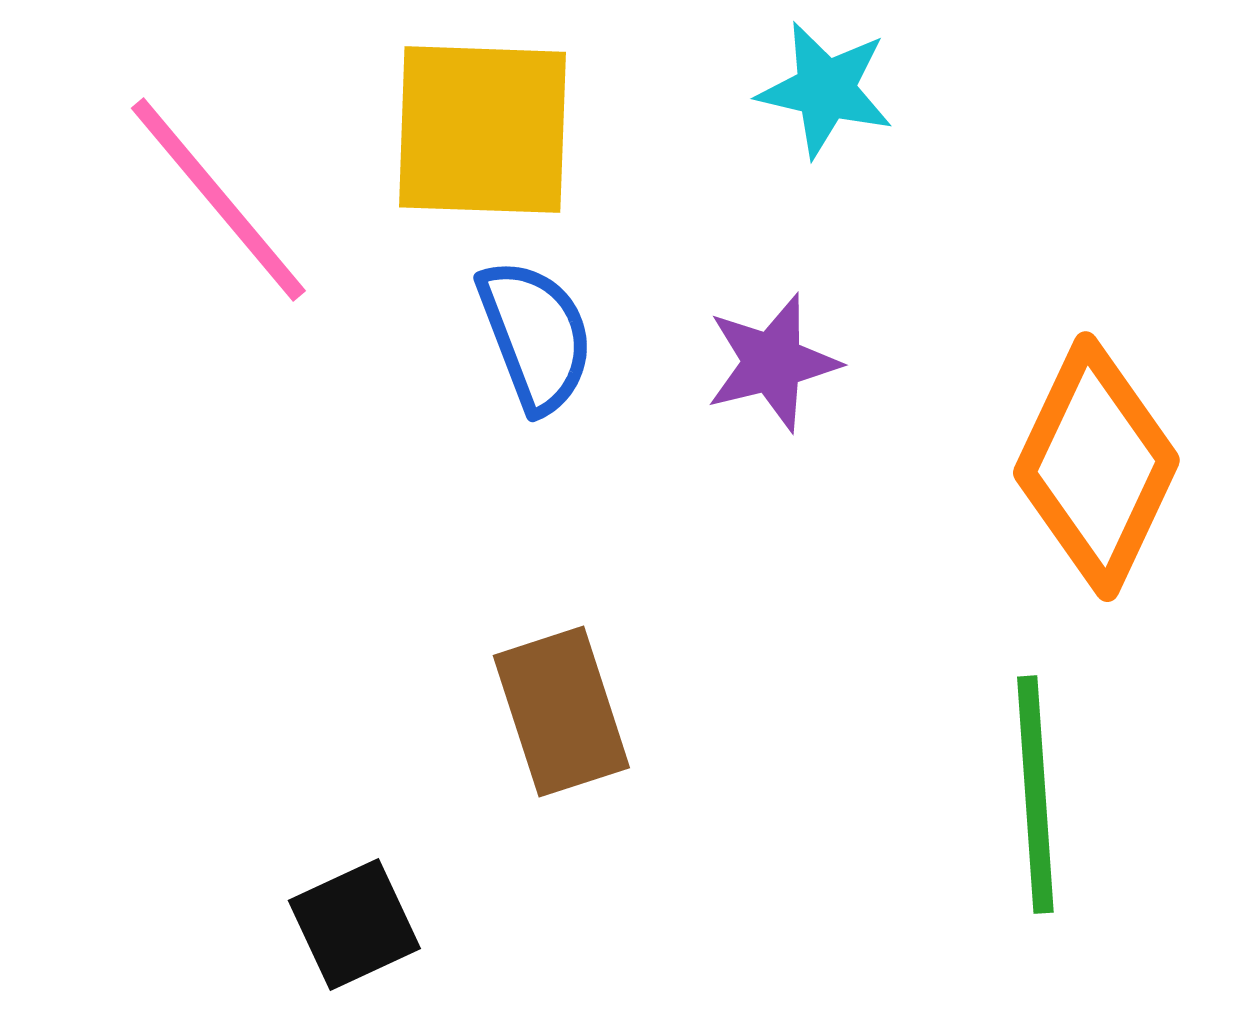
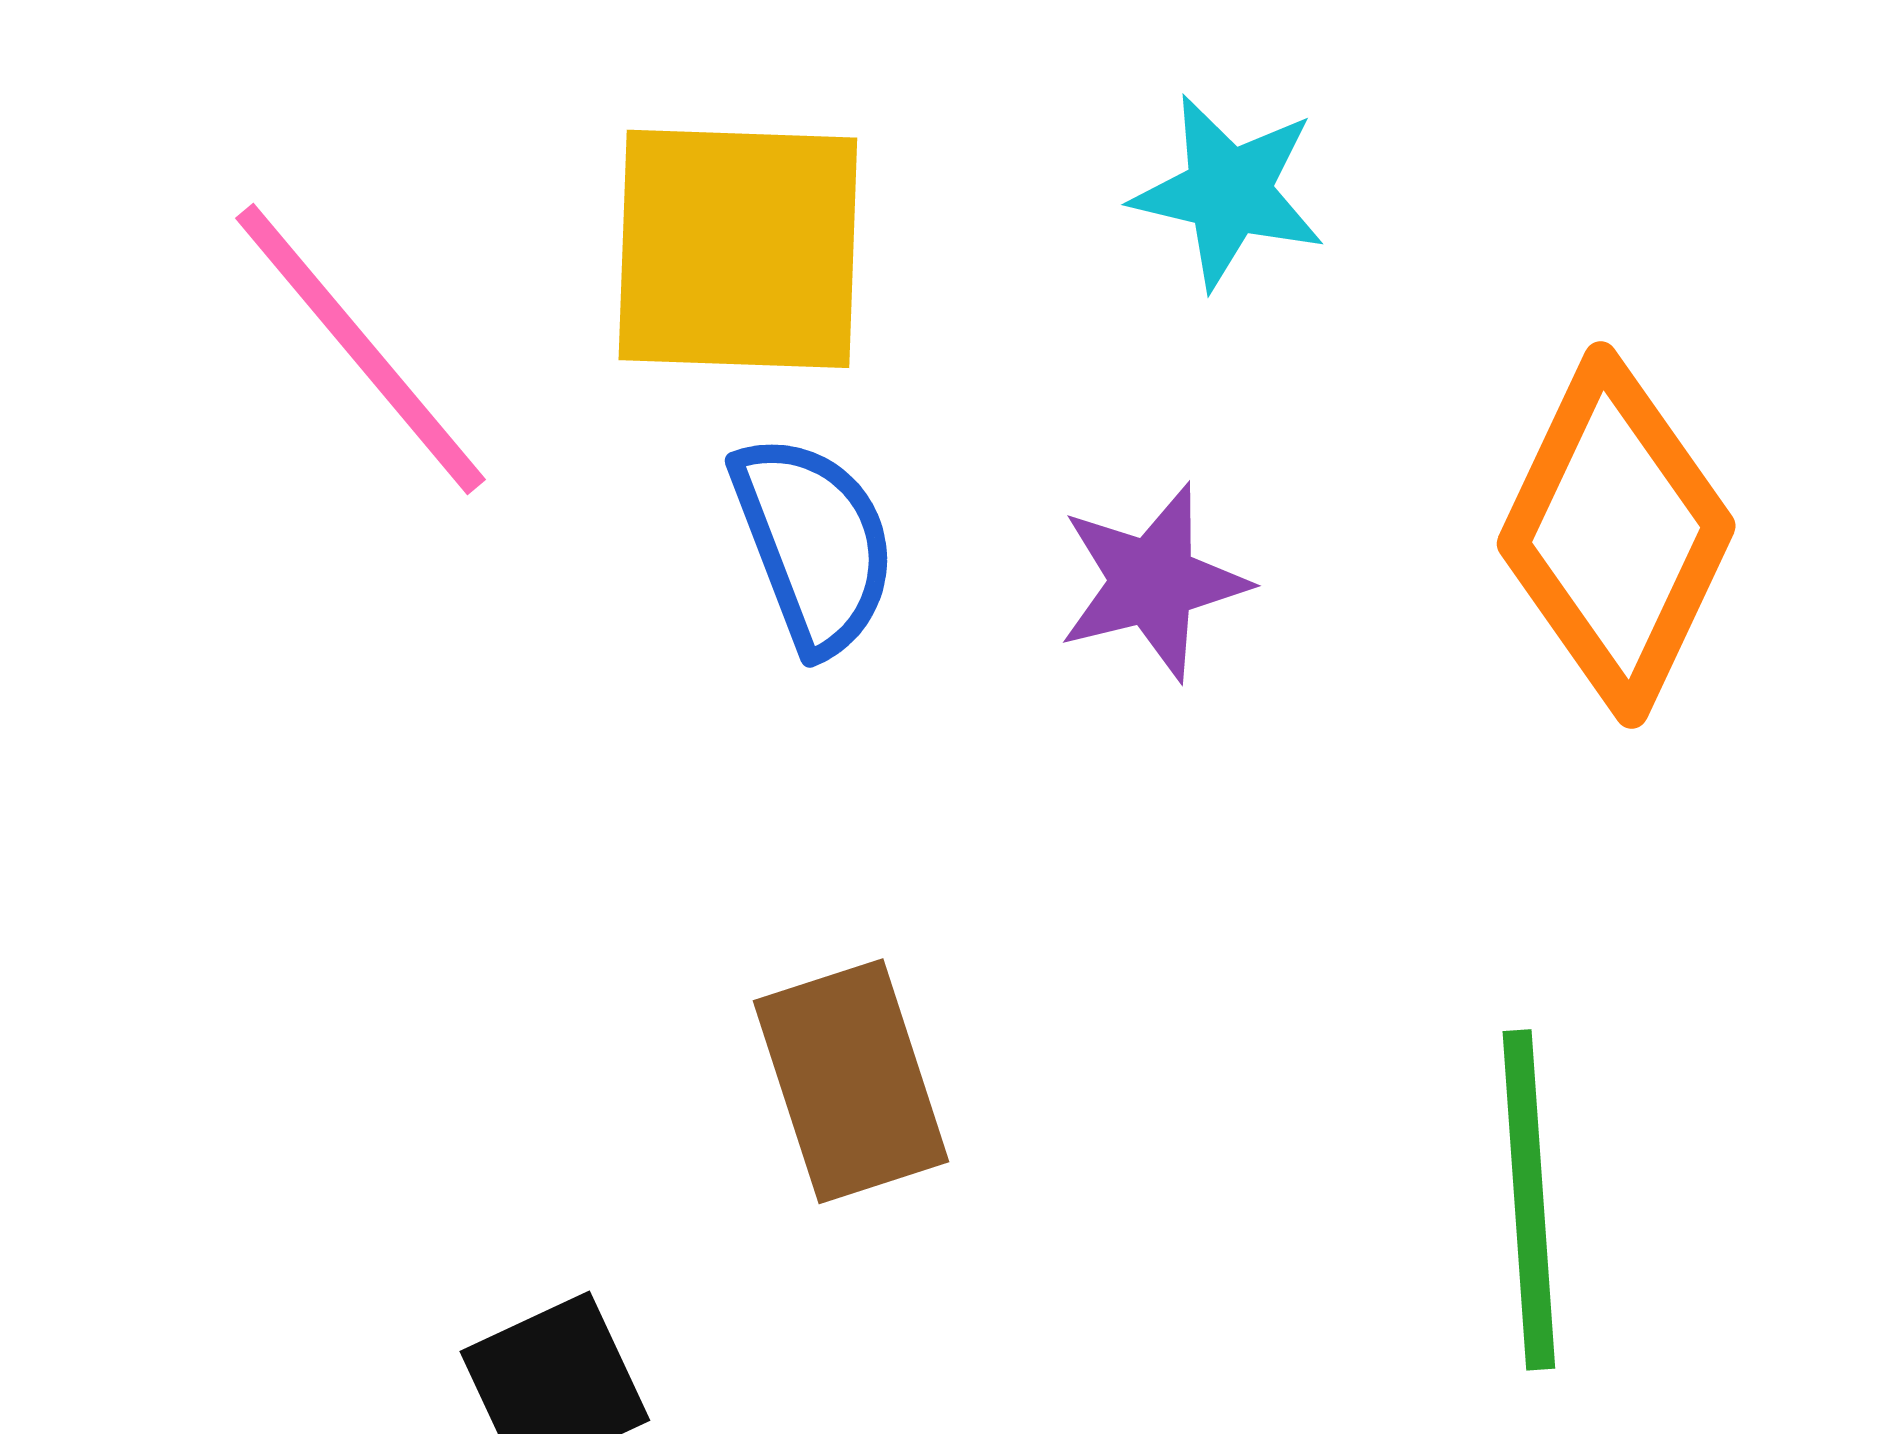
orange diamond: (1096, 467) -> (1616, 535), moved

